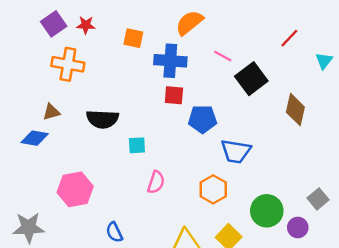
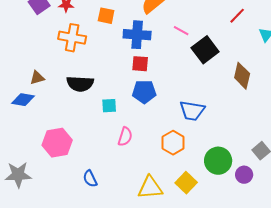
orange cross: (68, 64) -> (72, 38), moved
blue pentagon: (202, 119) -> (144, 92), moved

